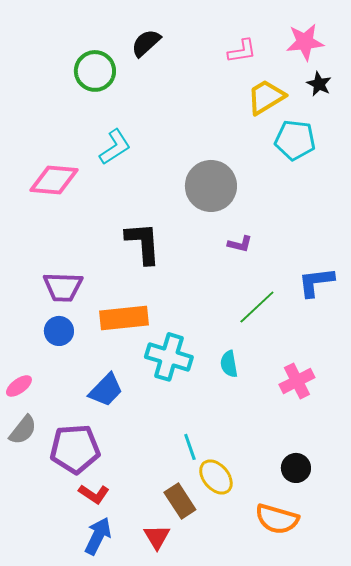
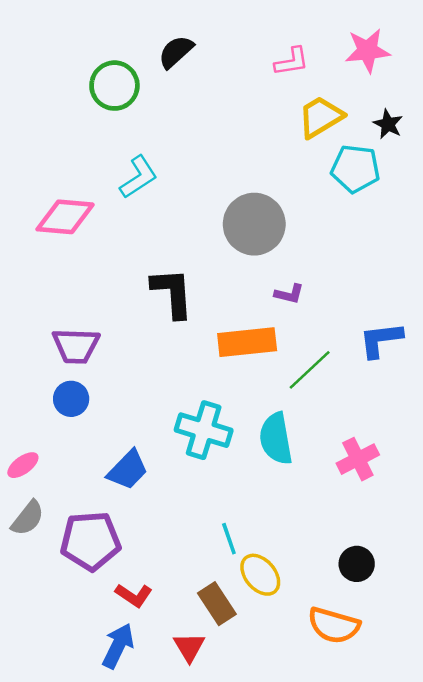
black star: (319, 84) -> (388, 124), moved
orange rectangle: (124, 318) -> (247, 342), moved
cyan semicircle: (229, 364) -> (276, 439), size x1.6
red L-shape: (94, 494) -> (134, 595), moved

